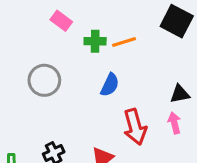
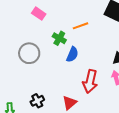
green cross: (95, 41) -> (59, 38), moved, turned 32
red arrow: (135, 127) -> (90, 81), turned 30

